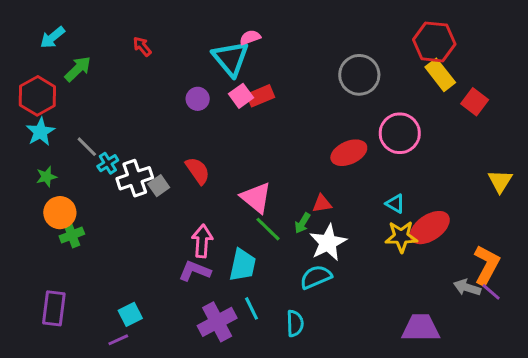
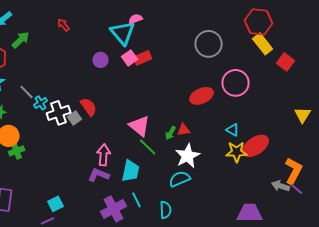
red semicircle: (198, 171) -> (89, 107), moved
green arrow: (302, 223) -> (171, 133), moved

